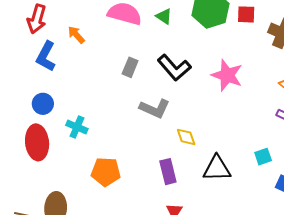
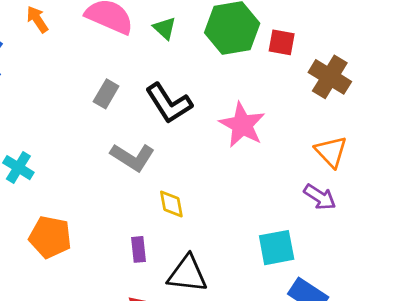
orange arrow: (76, 35) -> (37, 19), moved
cyan square: (263, 157) -> (277, 248), size x1.5
black triangle: (217, 168) -> (187, 274), moved
purple rectangle: (168, 172) -> (139, 249), size x0.7

